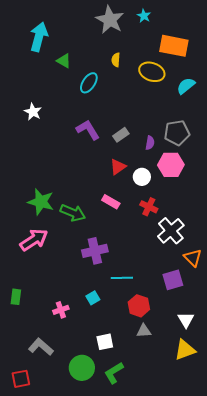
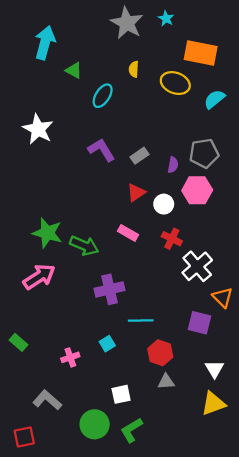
white star: (33, 112) -> (38, 129), size x1.5
purple square: (173, 280) -> (199, 323), turned 30
green rectangle: (16, 297) -> (18, 342), turned -56

